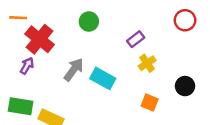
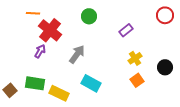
yellow cross: (147, 63) -> (135, 58), moved
cyan rectangle: (103, 78) -> (91, 83), moved
orange square: (150, 102) -> (137, 80), turned 32

